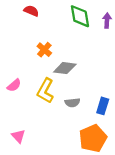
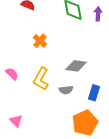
gray diamond: (65, 68) -> (76, 66), moved
pink semicircle: (14, 85) -> (12, 74), turned -96

